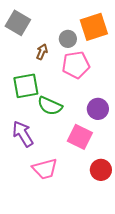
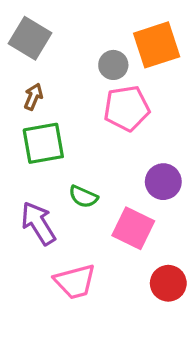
brown arrow: (42, 52) -> (33, 97), moved
green semicircle: (50, 106) -> (83, 197), moved, size x0.7

